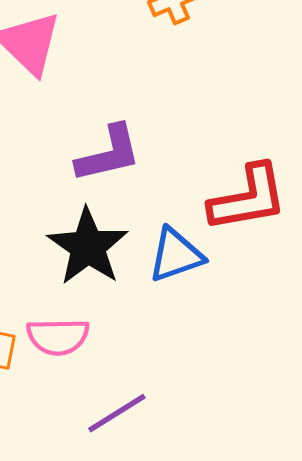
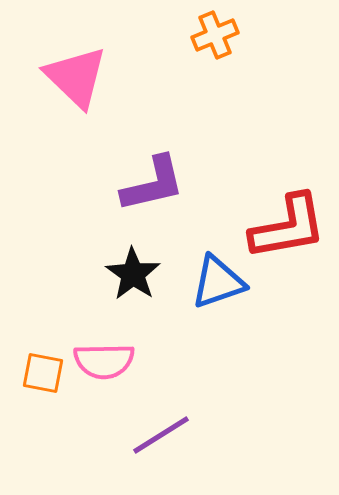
black star: (88, 247) -> (133, 274), size x0.7

